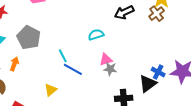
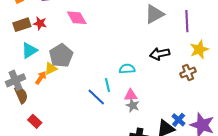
brown cross: (157, 14) -> (188, 72), moved
cyan line: (63, 56) -> (107, 85), moved
yellow triangle: (51, 90) -> (51, 69), moved

